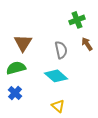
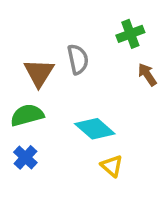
gray semicircle: (61, 50) -> (78, 59), moved
yellow triangle: (58, 106) -> (112, 166), moved

